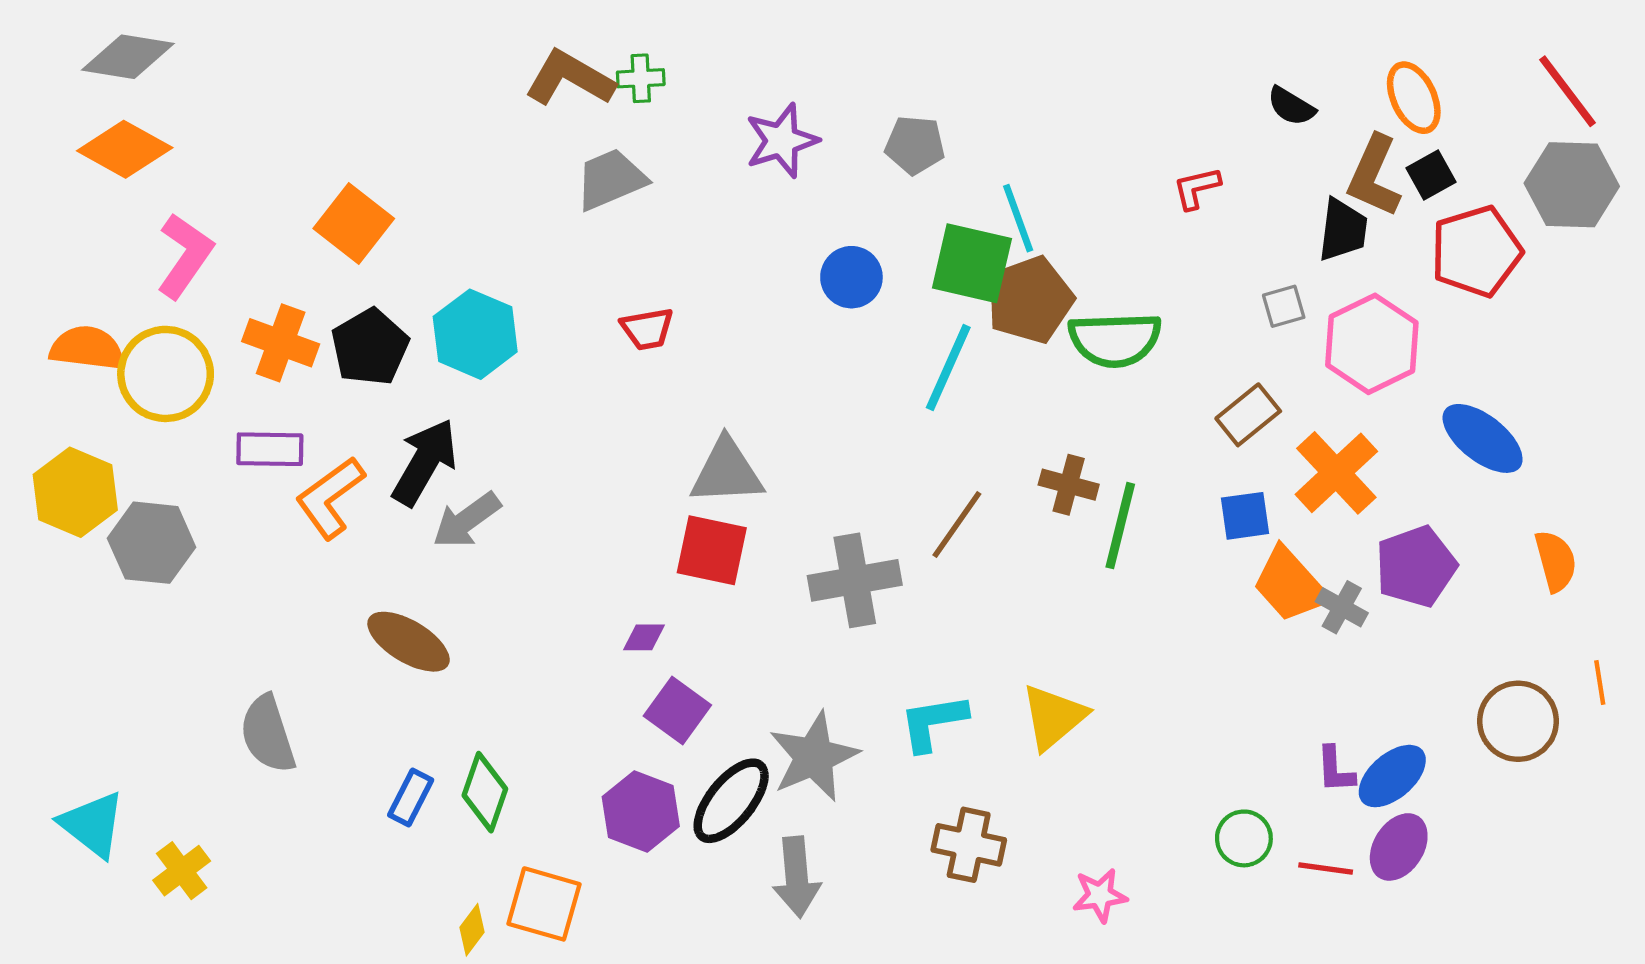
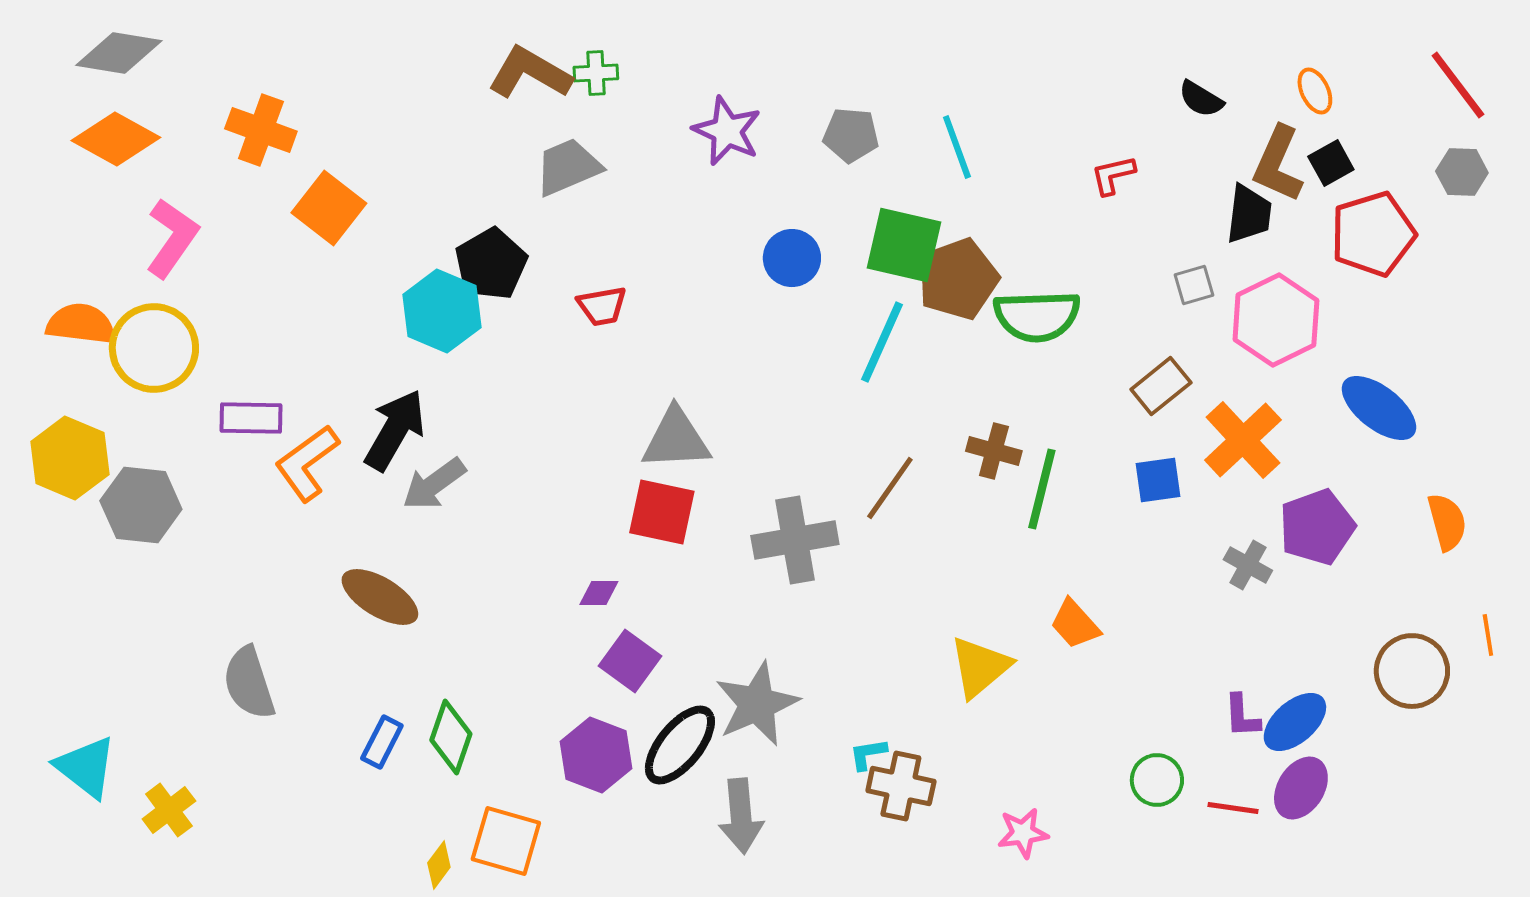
orange ellipse: (1414, 98) -> (1315, 91), size x0.7
purple star: (782, 141) -> (727, 131), turned -30
gray hexagon: (1572, 185) -> (1462, 172), size x0.6
cyan line: (1018, 218) -> (957, 147), moved
orange cross: (281, 343) -> (261, 130), moved
black pentagon: (370, 347) -> (491, 264), moved
orange trapezoid: (1290, 585) -> (1075, 624), moved, size x0.7
cyan L-shape: (933, 722) -> (868, 754), moved, size x0.6

